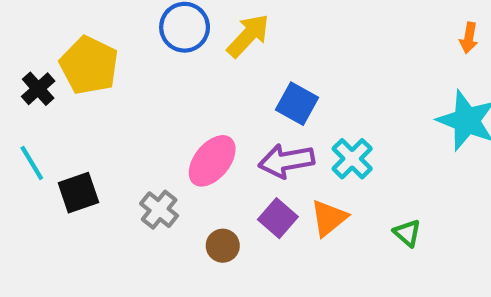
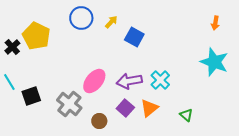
yellow arrow: (248, 36) -> (111, 22), size x0.6
blue square: (297, 104) -> (134, 37), moved
gray cross: (159, 210) -> (69, 104), size x1.4

